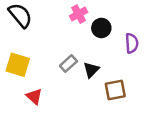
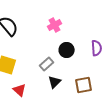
black circle: (101, 28) -> (67, 50), moved
black triangle: (91, 70) -> (55, 82), moved

